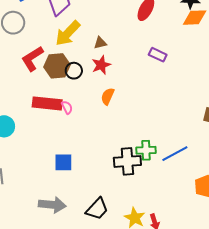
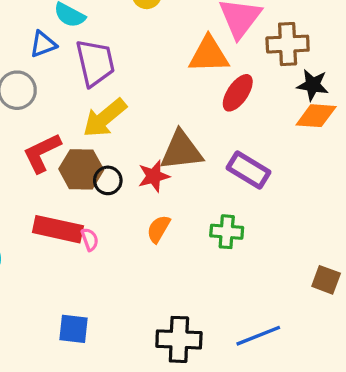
brown triangle: (100, 43) -> (181, 151), moved, size x2.0
purple rectangle: (158, 55) -> (249, 170), size x1.4
green cross: (146, 150) -> (227, 232), moved

